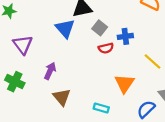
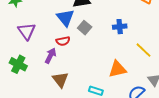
gray square: (100, 28) -> (85, 28), moved
red semicircle: (106, 48) -> (63, 41), moved
orange triangle: (124, 83) -> (117, 69), turned 42

